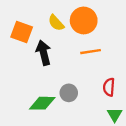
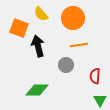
yellow semicircle: (56, 23) -> (41, 14), moved
gray circle: (69, 93) -> (66, 65), moved

